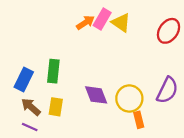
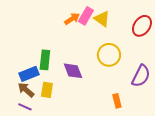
blue rectangle: (24, 80) -> (29, 74), moved, turned 42
purple diamond: (96, 95) -> (73, 71), moved
yellow circle: (129, 99) -> (109, 55), moved

